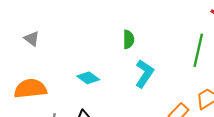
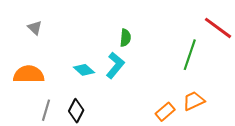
cyan L-shape: (144, 74) -> (115, 65), moved

